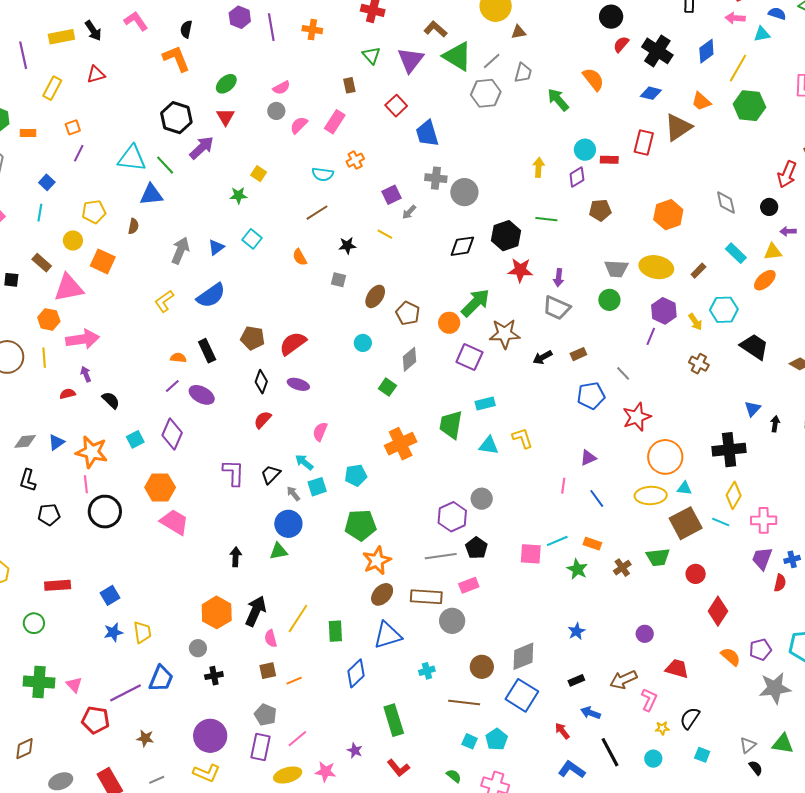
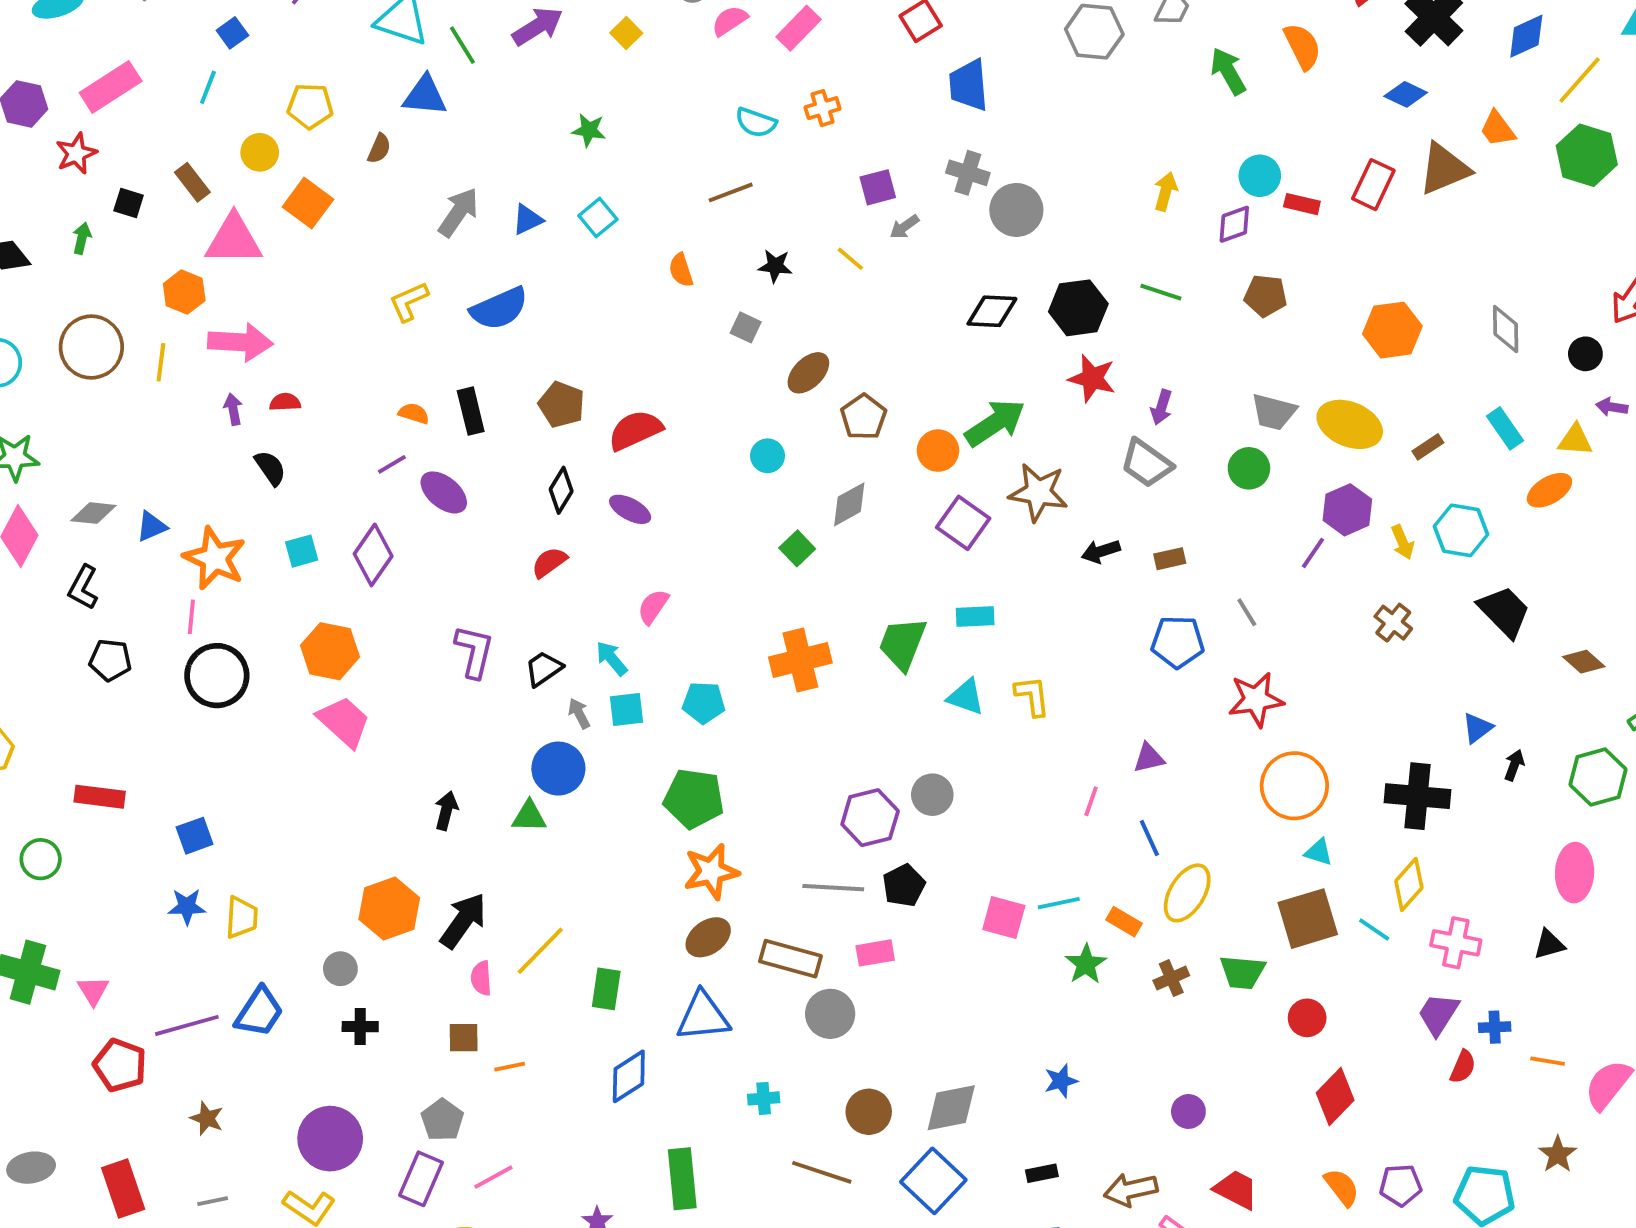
yellow square: (259, 174) -> (626, 33), moved
red semicircle: (68, 394) -> (285, 402), moved
yellow ellipse: (651, 495) -> (1187, 893), moved, turned -68

